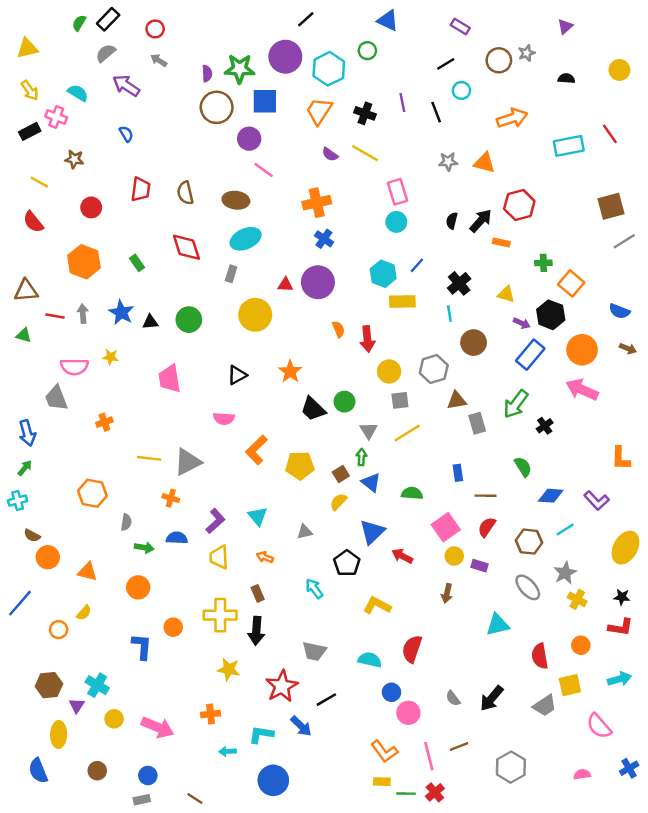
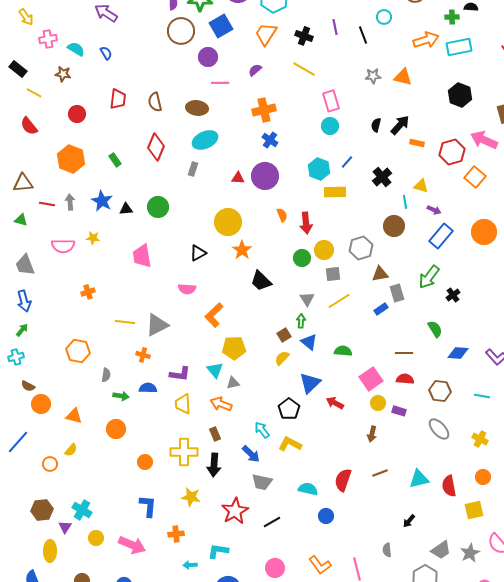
cyan semicircle: (78, 93) -> (76, 49), moved
blue square: (265, 101) -> (221, 26), turned -30
pink cross: (56, 117) -> (48, 39), turned -30
black rectangle: (30, 131) -> (18, 69), moved, turned 66
cyan rectangle: (569, 146) -> (459, 47), moved
purple semicircle: (330, 154) -> (255, 70), moved, turned 104
pink line: (264, 170) -> (220, 83), turned -36
red hexagon: (519, 205) -> (452, 152), moved
red diamond: (186, 247) -> (156, 147), turned 40
green cross: (543, 263) -> (452, 17), moved
cyan line: (449, 314) -> (405, 202), moved
yellow circle: (255, 315) -> (228, 222), moved
black hexagon: (551, 315) -> (460, 95), moved
pink arrow: (582, 390) -> (484, 140), moved
gray trapezoid: (56, 398) -> (25, 265), moved
green circle: (344, 402) -> (302, 258), moved
yellow pentagon: (300, 466) -> (234, 348), moved
blue rectangle: (458, 473) -> (381, 309), moved, turned 64
purple L-shape: (215, 521) -> (180, 374), turned 50
red semicircle: (487, 527) -> (405, 379), turned 60
cyan line: (565, 529) -> (482, 396), moved, turned 42
gray triangle: (305, 532) -> (233, 383), moved
orange arrow: (265, 557) -> (221, 404), size x1.5
gray star: (565, 573) -> (470, 553), moved
yellow L-shape: (377, 605) -> (290, 444), moved
cyan triangle: (498, 625) -> (419, 479), moved
blue L-shape: (142, 646) -> (148, 506), moved
gray semicircle: (453, 698) -> (387, 550), moved, turned 32
black arrow: (492, 698) -> (409, 521), size x0.6
gray trapezoid: (545, 706) -> (441, 550), moved
pink circle: (408, 713) -> (275, 568), moved
blue arrow: (301, 726) -> (251, 454), moved
brown line: (459, 747) -> (380, 473), moved

